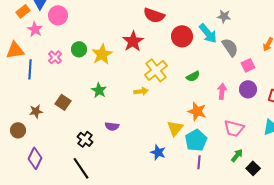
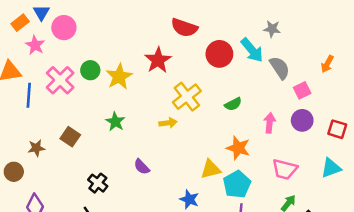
pink cross: (55, 57) -> (60, 80), size x1.6
purple semicircle: (112, 126) -> (142, 167), moved, turned 40
yellow triangle: (175, 128) -> (211, 169), turned 36

